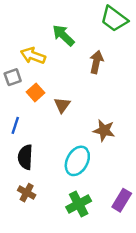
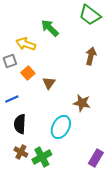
brown arrow: (96, 62) -> (91, 56), moved
blue line: (15, 125) -> (12, 99), turned 48
green cross: (79, 204) -> (42, 157), moved

